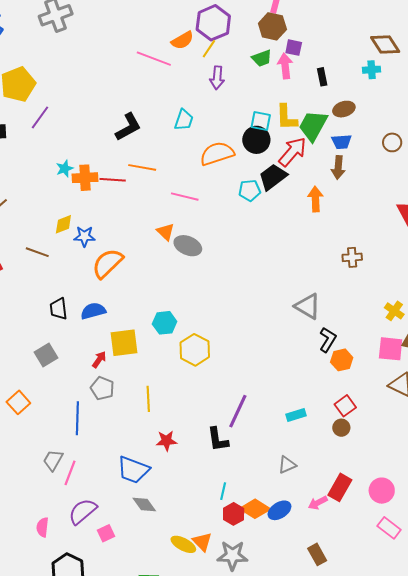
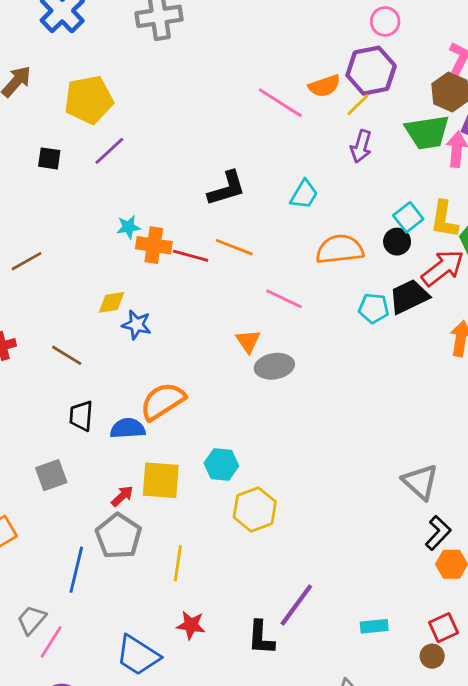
green trapezoid: (262, 58) -> (427, 132), size x1.6
cyan square: (261, 121) -> (408, 217), turned 30
black circle: (256, 140) -> (397, 242), size x0.7
gray ellipse: (188, 246) -> (274, 366), turned -44
brown line: (37, 252) -> (67, 355), moved
orange semicircle: (108, 263) -> (163, 401), moved
gray pentagon: (102, 388) -> (118, 536), size x1.4

